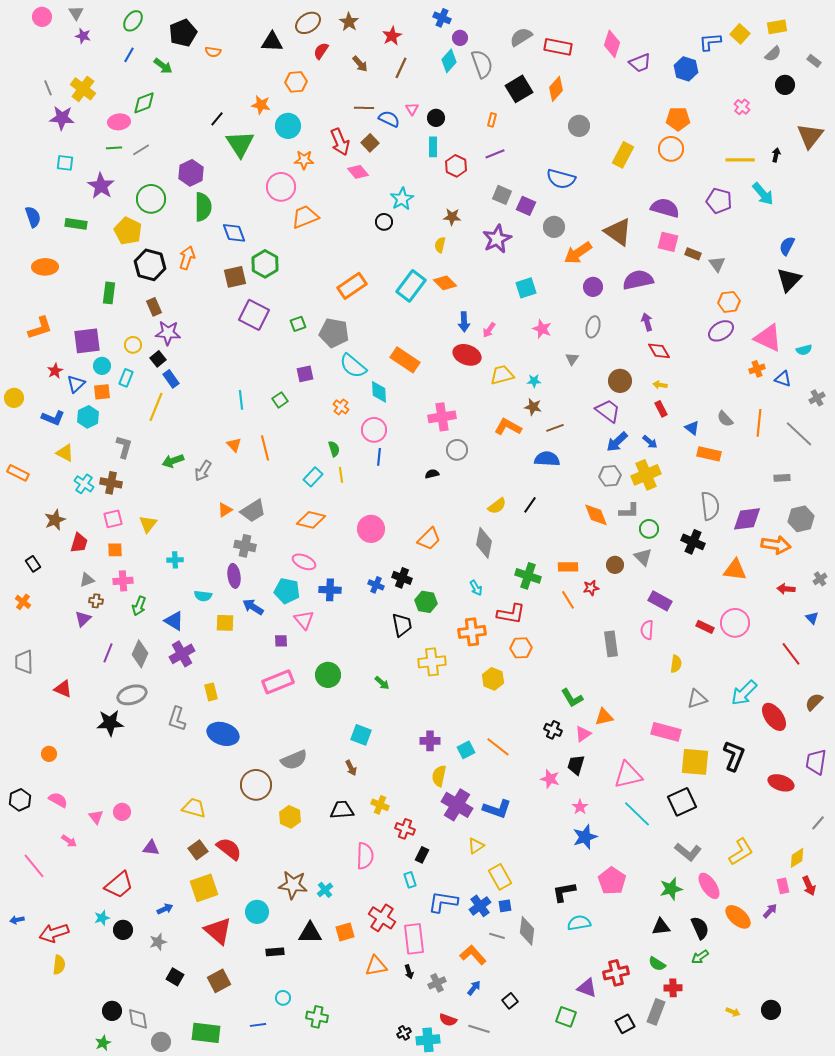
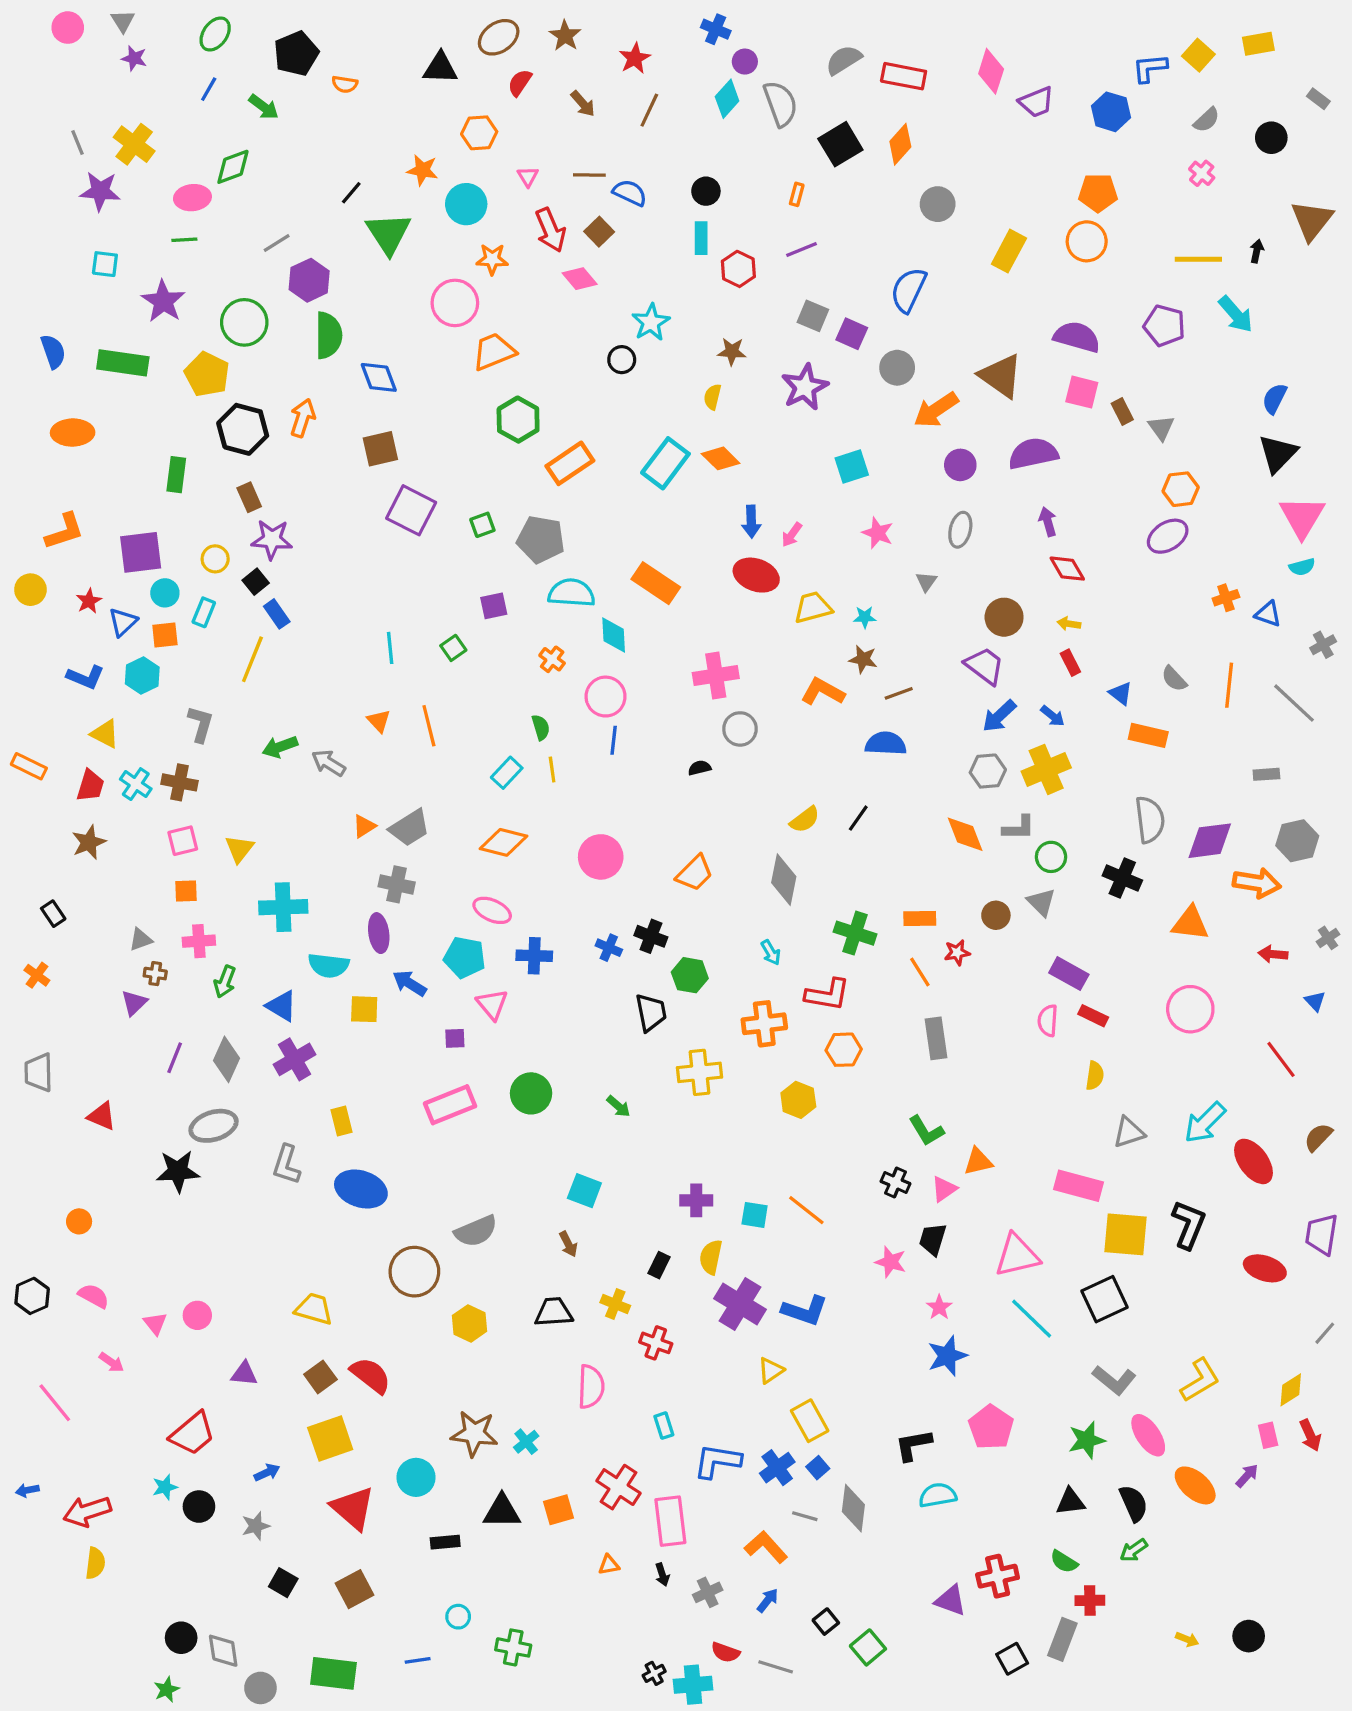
gray semicircle: (773, 54) -> (1207, 120), moved
pink triangle: (412, 109) -> (528, 177), moved
gray line: (141, 150) -> (277, 243), moved
blue semicircle: (561, 179) -> (908, 290), turned 100
green rectangle: (76, 224) -> (123, 363), size x1.4
brown rectangle: (693, 254) -> (1122, 411), turned 42
green hexagon: (265, 264) -> (518, 420), moved
pink triangle: (768, 338) -> (1302, 517), moved, turned 36
cyan semicircle: (353, 366) -> (572, 593), turned 144
yellow circle: (14, 398) -> (30, 590), moved
gray arrow: (203, 471) -> (329, 763), turned 90
red trapezoid: (79, 543) -> (90, 786), moved
cyan cross: (175, 560) -> (283, 907), size x1.8
cyan semicircle: (203, 596) -> (329, 965), size x1.4
red rectangle: (705, 627) -> (1093, 1016), moved
gray rectangle: (611, 644) -> (936, 1038), moved
cyan square: (466, 750) -> (755, 1215), turned 36
black rectangle: (422, 855) -> (659, 1265), moved
blue square: (505, 906) -> (818, 1468), turned -32
orange triangle: (376, 966) -> (609, 1565), size x0.6
green square: (566, 1017) -> (868, 1647), moved, turned 30

